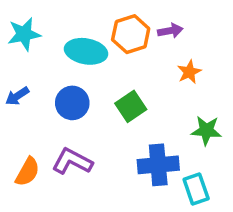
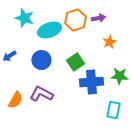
cyan star: (24, 34) -> (24, 18), moved, turned 30
cyan ellipse: (86, 51) -> (49, 30), turned -30
blue cross: (158, 165) -> (91, 82), moved
cyan rectangle: (196, 189) -> (113, 110), turned 30

